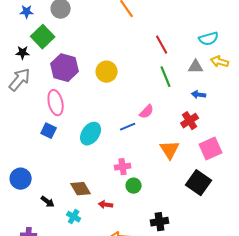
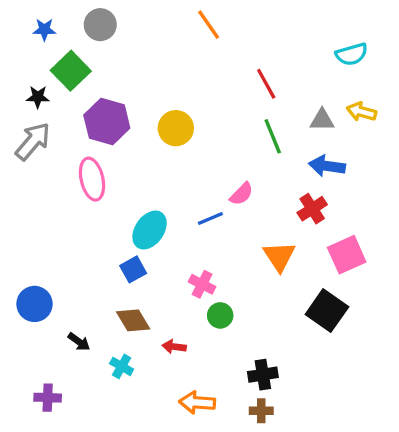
cyan semicircle: (209, 39) -> (352, 54), moved
blue arrow: (199, 95) -> (327, 166), size x1.5
blue square: (49, 131) -> (133, 269), moved, turned 35
pink cross: (123, 167) -> (202, 284), turned 35

